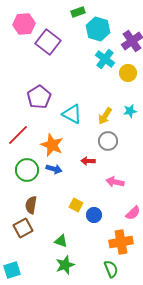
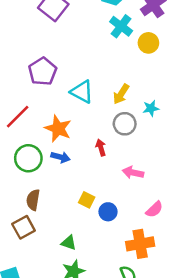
cyan star: (130, 111) -> (151, 108), moved
red arrow: (88, 161) -> (101, 148), turned 72

